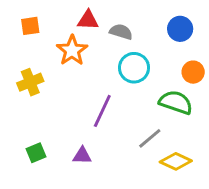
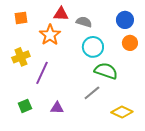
orange circle: (193, 72) -> (130, 43), moved
green semicircle: (176, 102) -> (106, 71), moved
purple line: (102, 111) -> (42, 73), moved
gray line: (150, 138) -> (92, 93), moved

